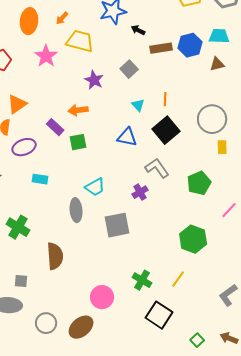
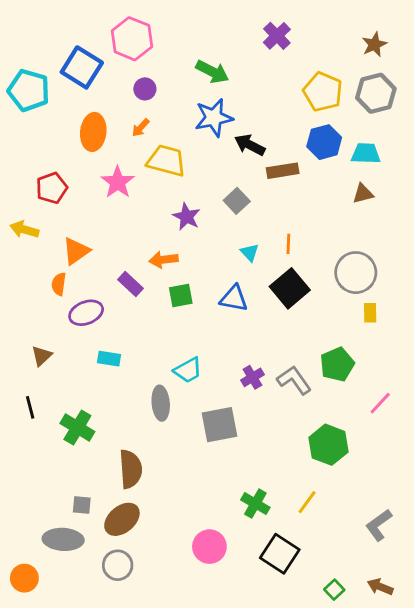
black arrow: (138, 30) -> (250, 145), size x1.5
blue hexagon: (190, 45) -> (324, 142), moved
green square: (78, 142) -> (181, 296), moved
gray L-shape: (157, 168) -> (294, 380), moved
pink circle: (102, 297) -> (209, 547), moved
brown ellipse: (81, 327) -> (122, 519), moved

